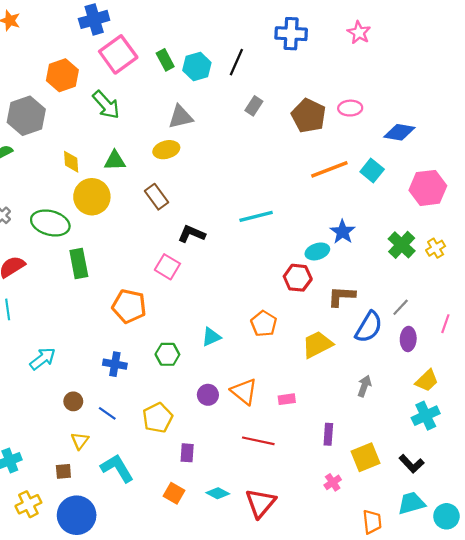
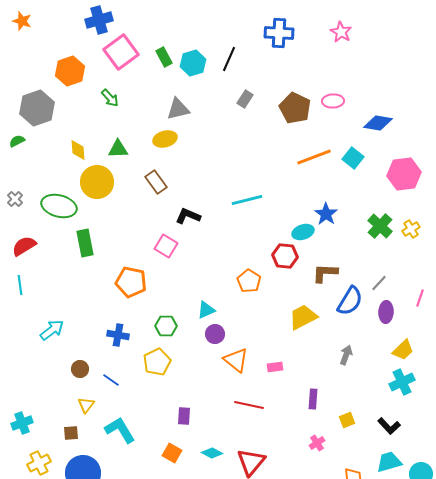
green arrow: (106, 105) -> (110, 98), size x0.7
orange pentagon: (264, 324) -> (249, 281), moved
purple circle: (208, 395) -> (215, 334), moved
yellow pentagon: (158, 418) -> (157, 362), moved
yellow square: (366, 457) -> (347, 420), size x0.6

